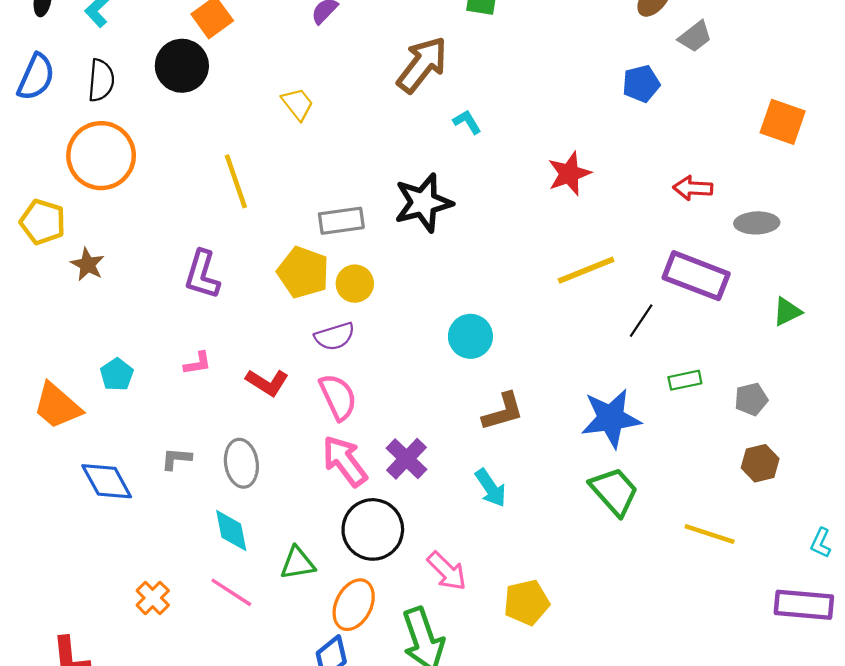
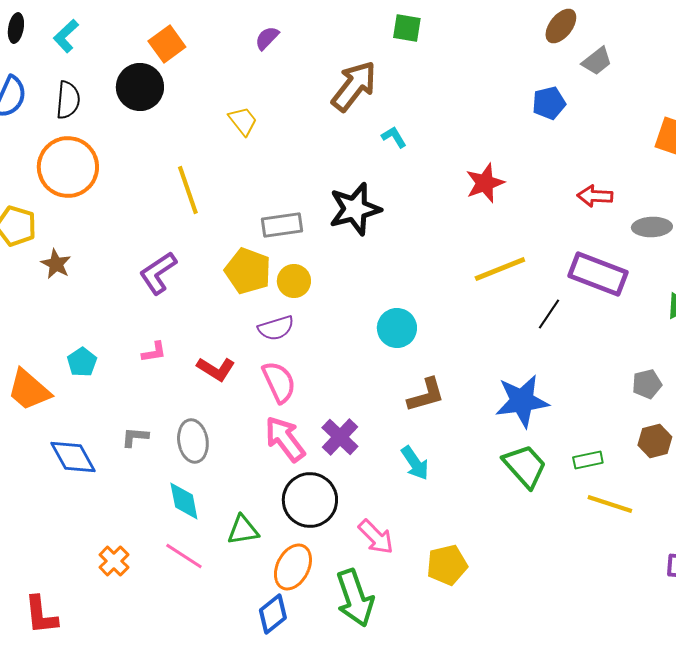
purple L-shape: (202, 275) -> (158, 273), turned 39
green rectangle: (685, 380) -> (588, 460), moved

